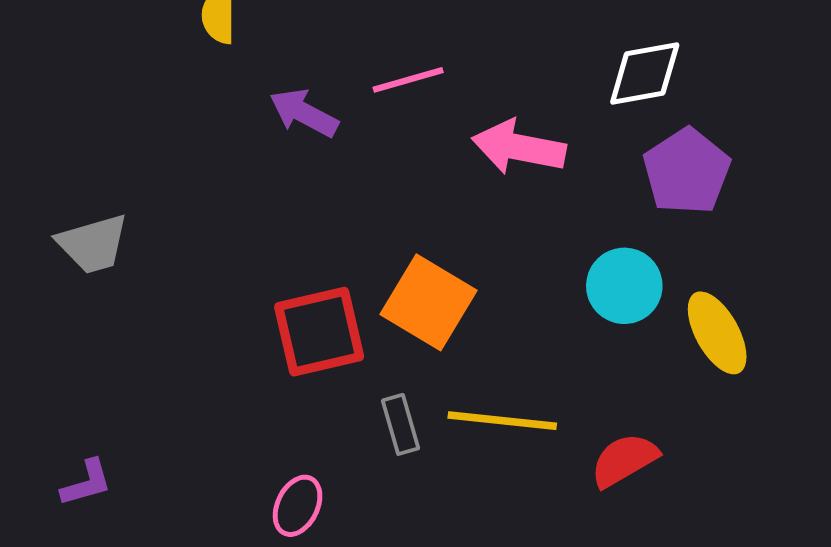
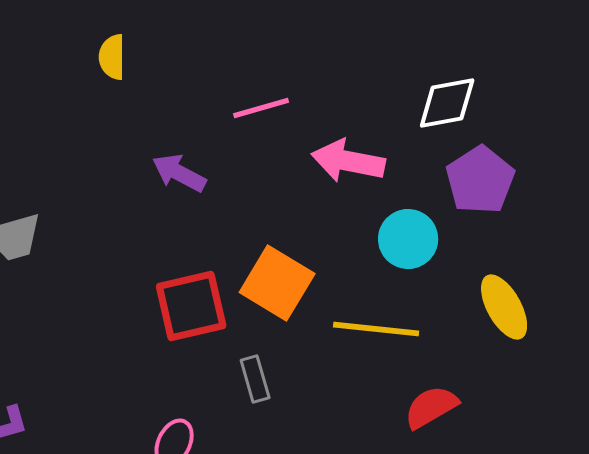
purple arrow: (304, 113) -> (179, 173), moved
cyan circle: (624, 286) -> (408, 239), moved
yellow line: (502, 421) -> (376, 329), moved

